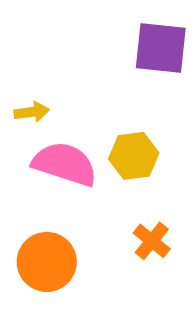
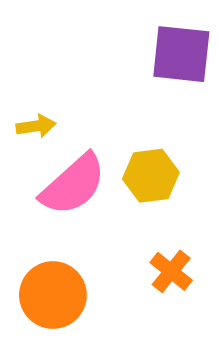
pink semicircle: (65, 164) -> (73, 185), turned 120

